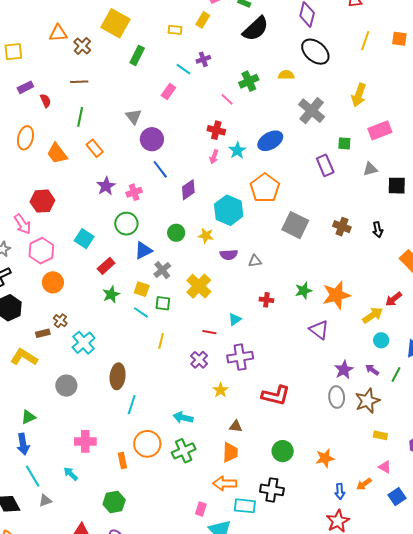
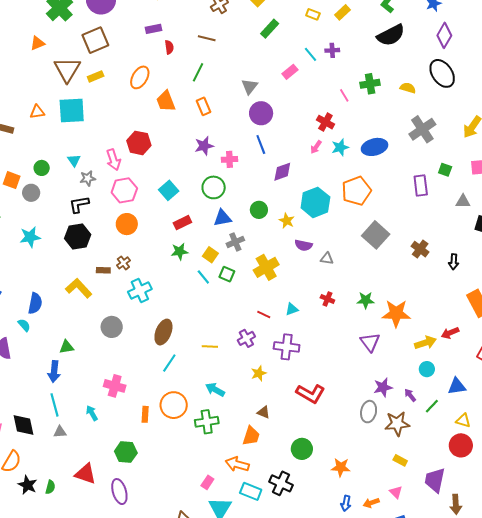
yellow line: (161, 341) -> (210, 346), moved, turned 63

